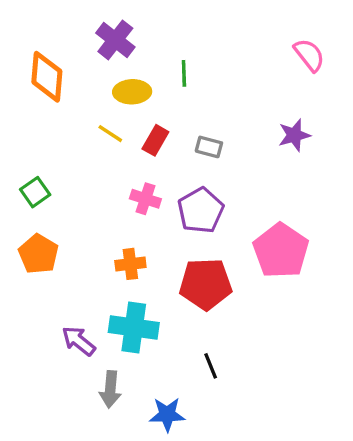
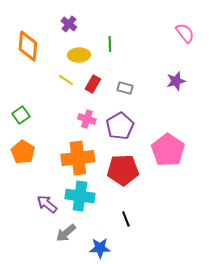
purple cross: (115, 40) -> (69, 24), size x0.7
orange cross: (130, 264) -> (78, 158), size x1.8
gray arrow: (110, 389) -> (66, 233), turned 45

